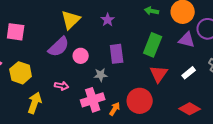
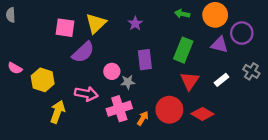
pink square: (16, 32) -> (65, 28), moved
pink circle: (81, 56) -> (112, 71), moved
pink arrow: (62, 86) -> (86, 94), size x1.5
red diamond: (190, 109) -> (202, 114), moved

